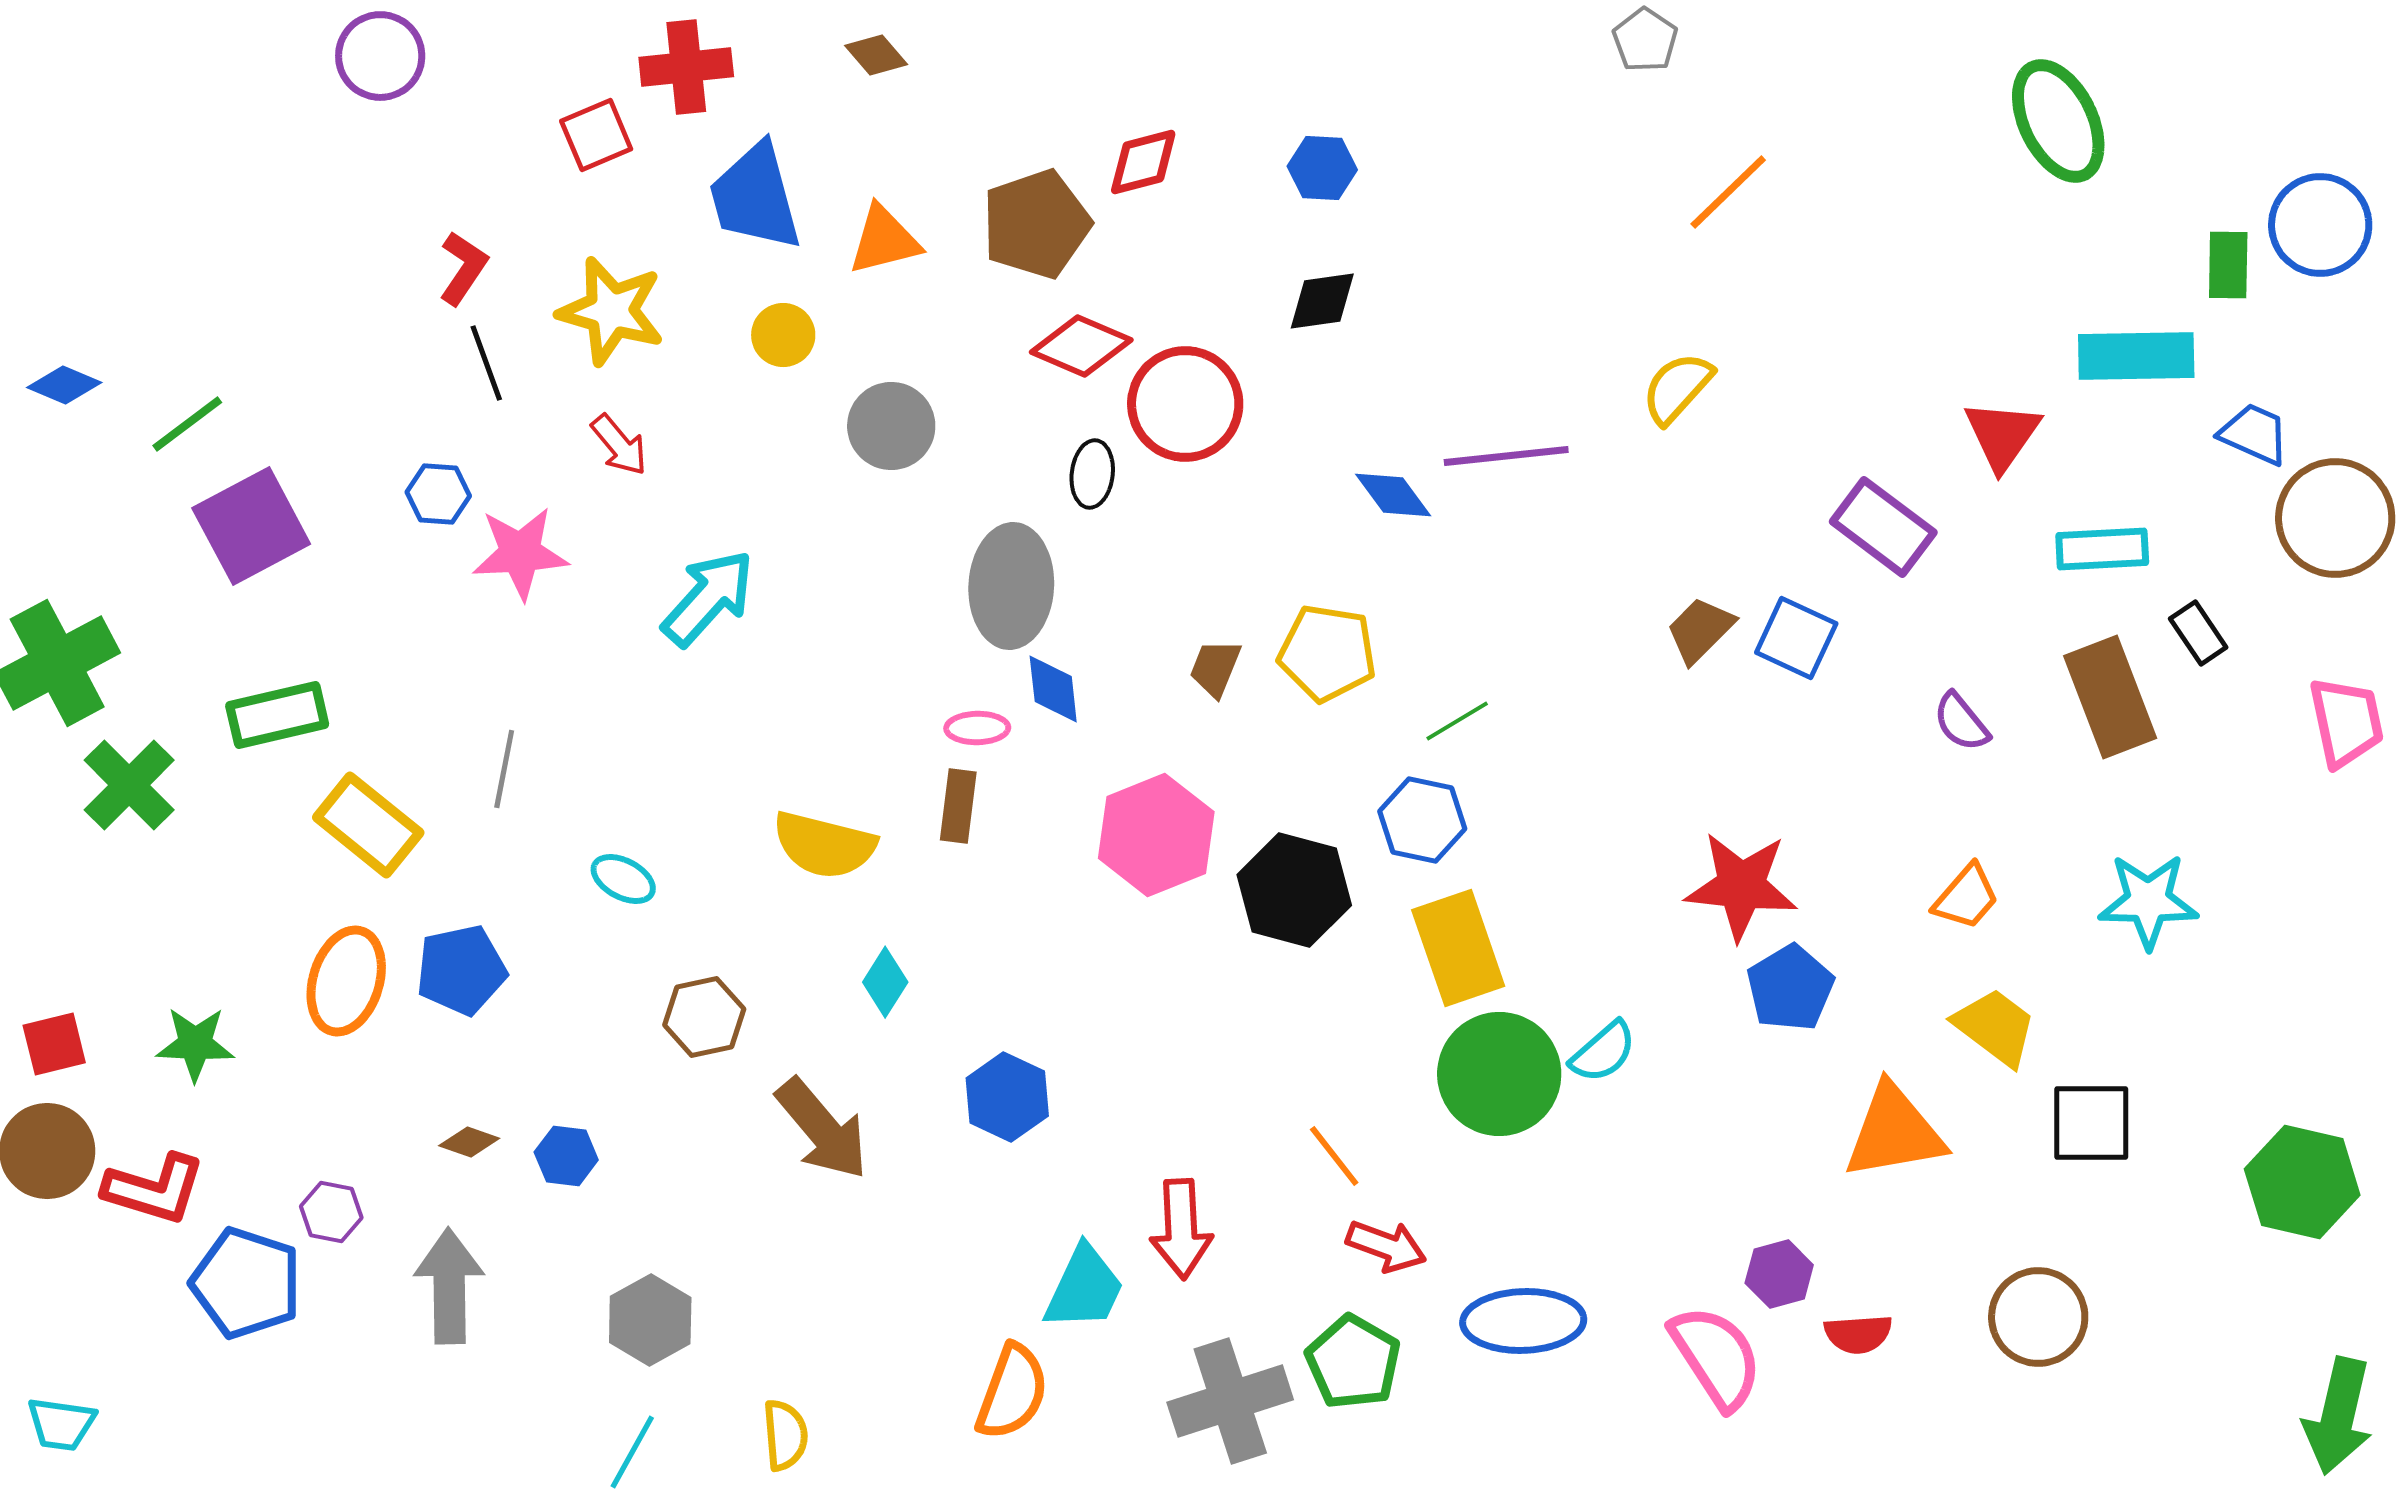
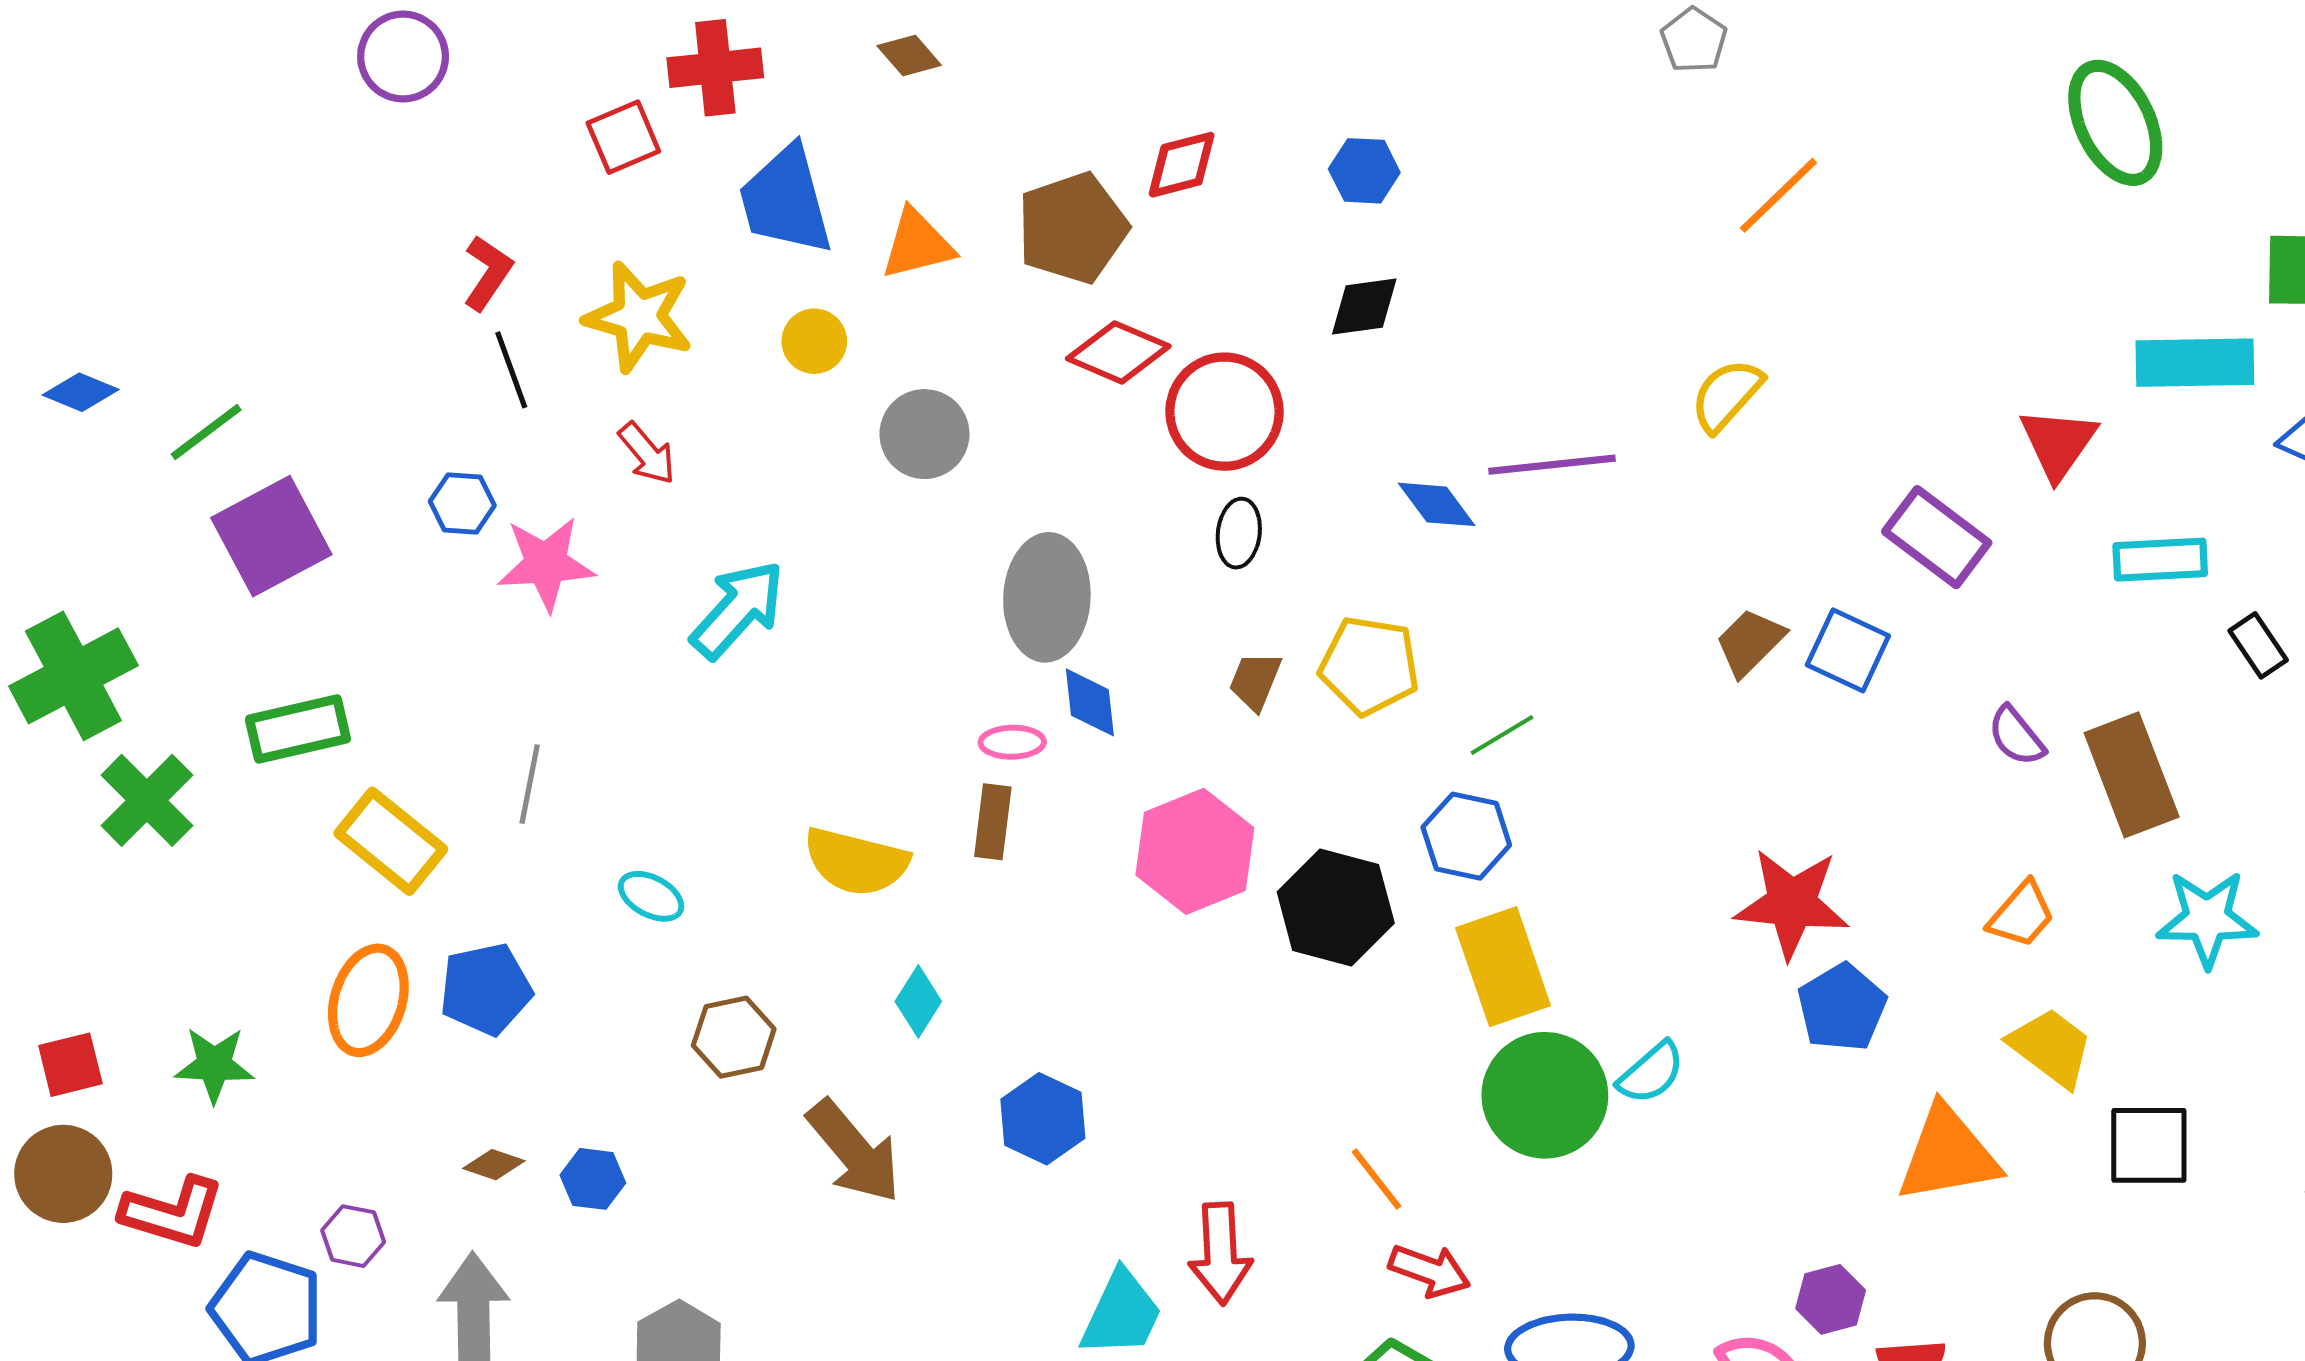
black ellipse: (1092, 474) -> (1239, 533), moved
brown rectangle: (2110, 697) -> (2132, 775), moved

